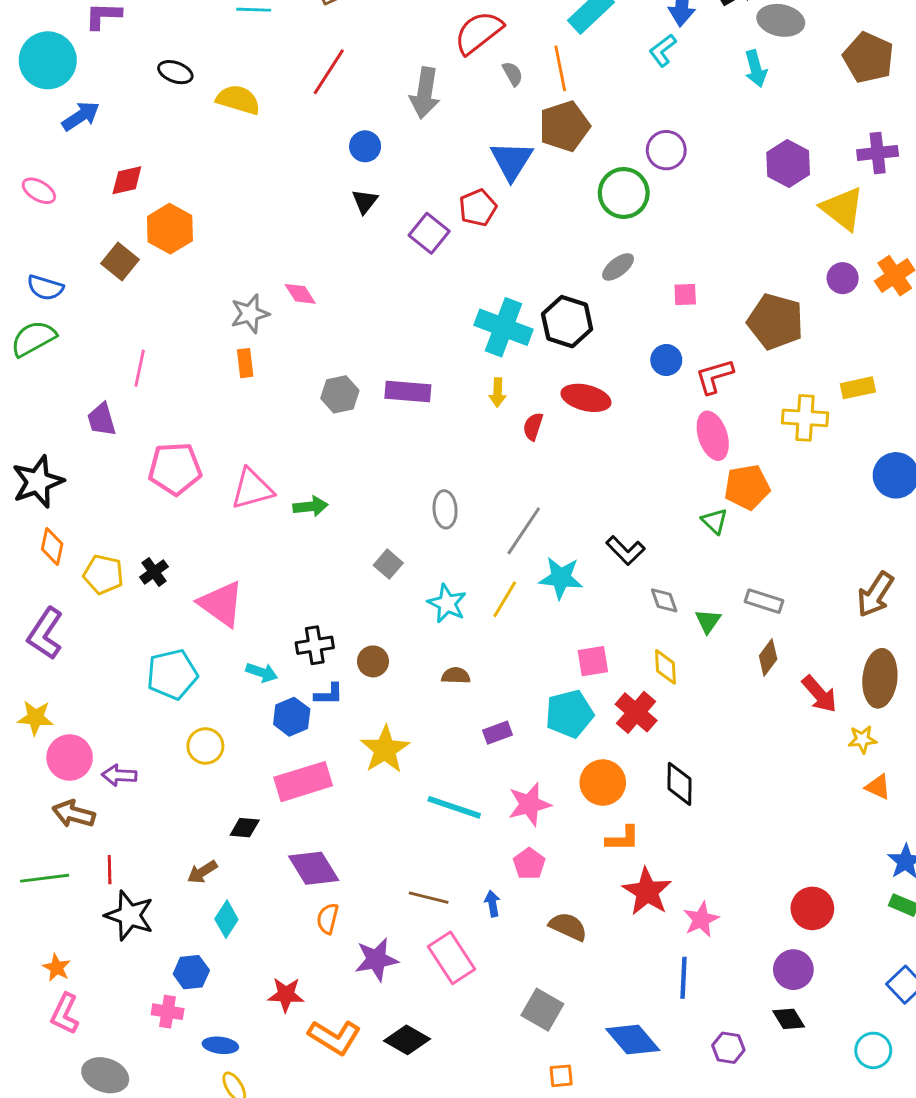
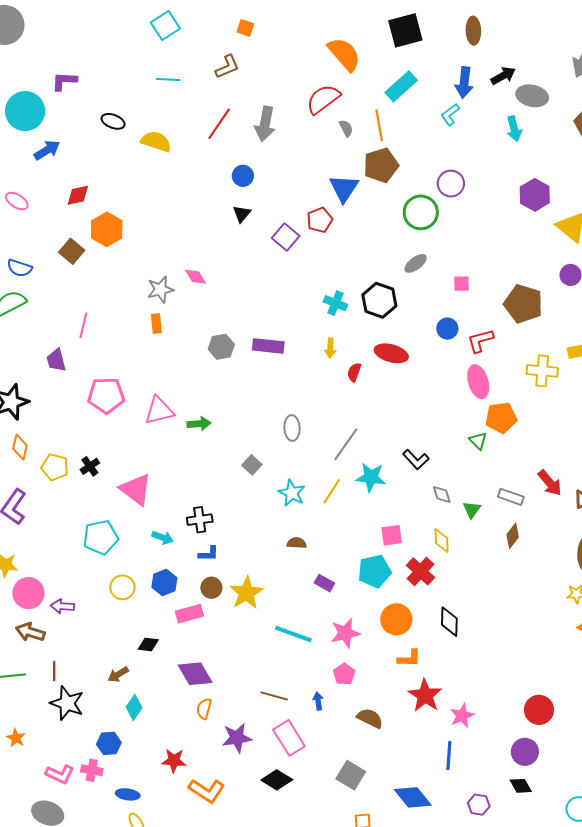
gray arrow: (425, 93) -> (265, 124), moved
cyan cross: (503, 327) -> (335, 303), size x0.6
brown circle: (373, 661) -> (211, 588), moved
red arrow: (819, 694) -> (550, 483), moved
blue hexagon: (292, 717) -> (164, 583), moved
purple rectangle: (497, 733) -> (324, 583), turned 48
pink rectangle: (303, 782) -> (189, 614), size x0.7
pink L-shape: (65, 1014) -> (60, 774), moved, turned -92
black diamond: (407, 1040) -> (277, 780), moved

